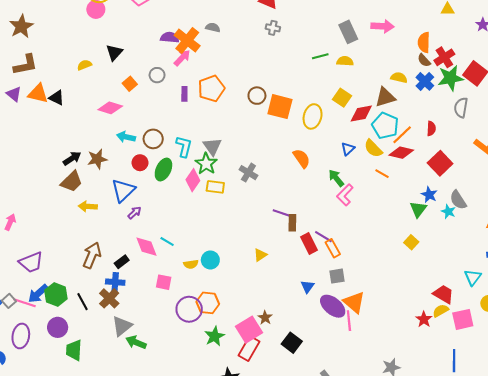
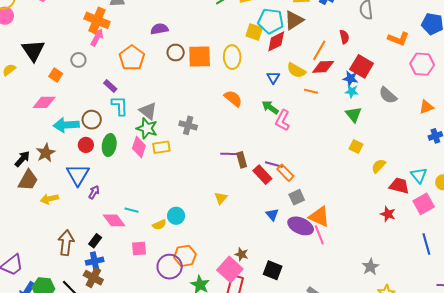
purple semicircle: (170, 38) -> (159, 29), moved
black triangle: (114, 52) -> (33, 50), size x1.4
purple rectangle: (184, 94) -> (110, 86), moved, turned -32
cyan pentagon: (385, 126) -> (271, 21), moved
cyan arrow: (126, 137) -> (66, 125), size x1.4
cyan L-shape: (184, 146) -> (120, 106), moved
blue star: (429, 195) -> (350, 78), moved
cyan star: (448, 212) -> (352, 91), moved
cyan triangle: (473, 277) -> (419, 175), moved
yellow semicircle: (441, 311) -> (379, 166), moved

